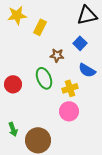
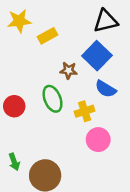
yellow rectangle: (40, 27) -> (48, 36), turned 35
blue square: (80, 43) -> (97, 56), size x1.6
pink circle: (69, 111) -> (98, 140), moved

